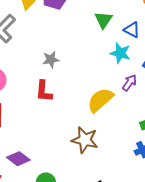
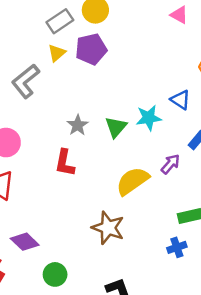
green triangle: (104, 20) -> (116, 127), moved
cyan star: (120, 53) -> (149, 118), moved, turned -30
gray star: (51, 60) -> (78, 125), turned -30

